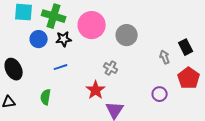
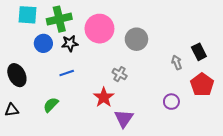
green cross: (54, 16) -> (59, 19), turned -30
green semicircle: (46, 97) -> (51, 105), turned 35

